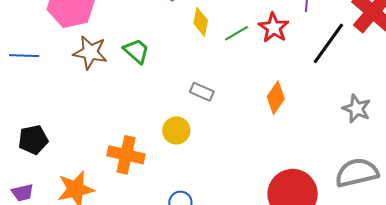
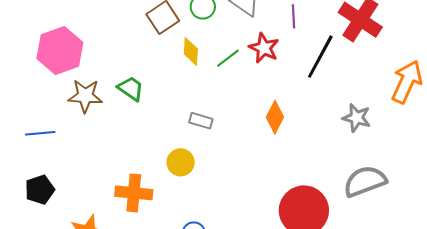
blue line: (24, 56) -> (40, 133), moved

